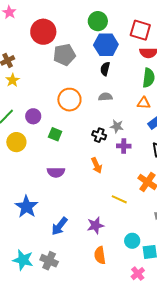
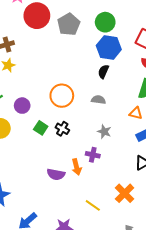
red circle: (43, 32) -> (37, 16), moved
gray pentagon: (64, 55) -> (69, 24), moved, turned -30
black cross: (99, 135) -> (62, 129), moved
purple cross: (124, 146) -> (93, 155), moved
purple semicircle: (56, 172) -> (56, 174), moved

